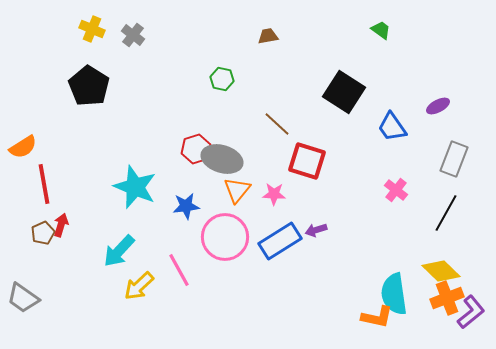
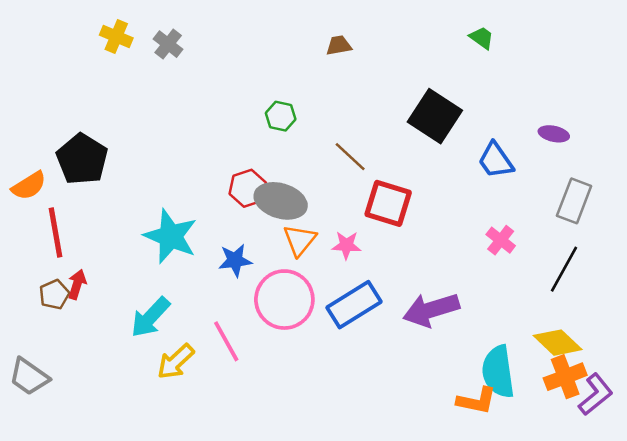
green hexagon: (222, 79) -> (281, 116), moved
black pentagon: (89, 86) -> (82, 159), moved
purple ellipse: (438, 106) -> (554, 134), turned 40
purple arrow: (316, 230) -> (431, 310), moved, size x2.0

